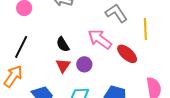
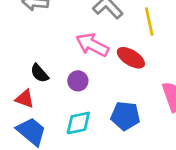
black semicircle: (63, 44) -> (39, 73), moved
red triangle: (63, 66) -> (25, 99), moved, turned -35

